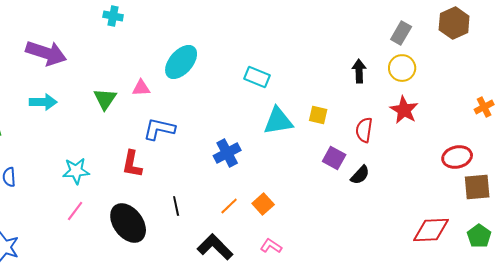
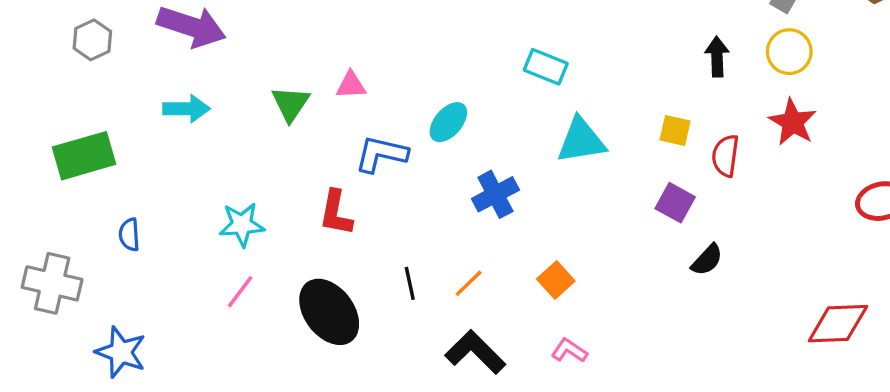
cyan ellipse: (181, 62) -> (448, 122), moved, size x0.7
yellow square: (318, 115) -> (675, 131), moved
black semicircle: (360, 175) -> (707, 260), moved
orange line: (229, 206) -> (469, 283), moved

